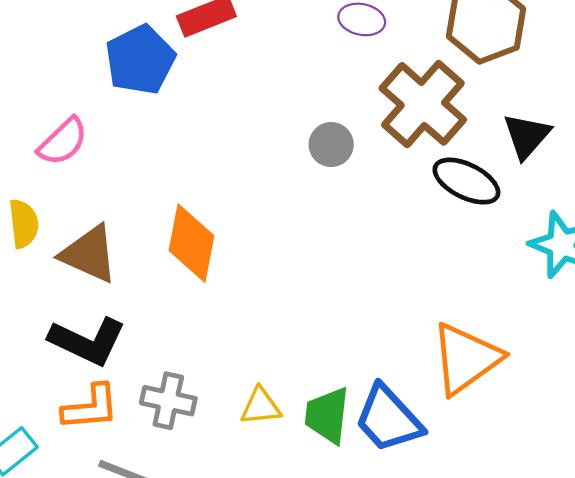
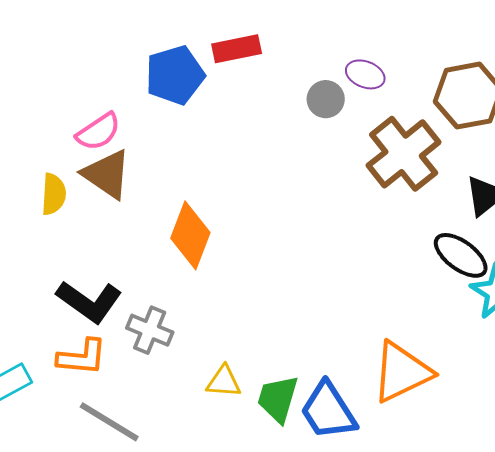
gray circle: (331, 145) -> (326, 99), moved
black ellipse: (466, 181) -> (461, 255), moved
brown triangle: (89, 254) -> (107, 174), moved
gray cross: (168, 401) -> (150, 330), moved

